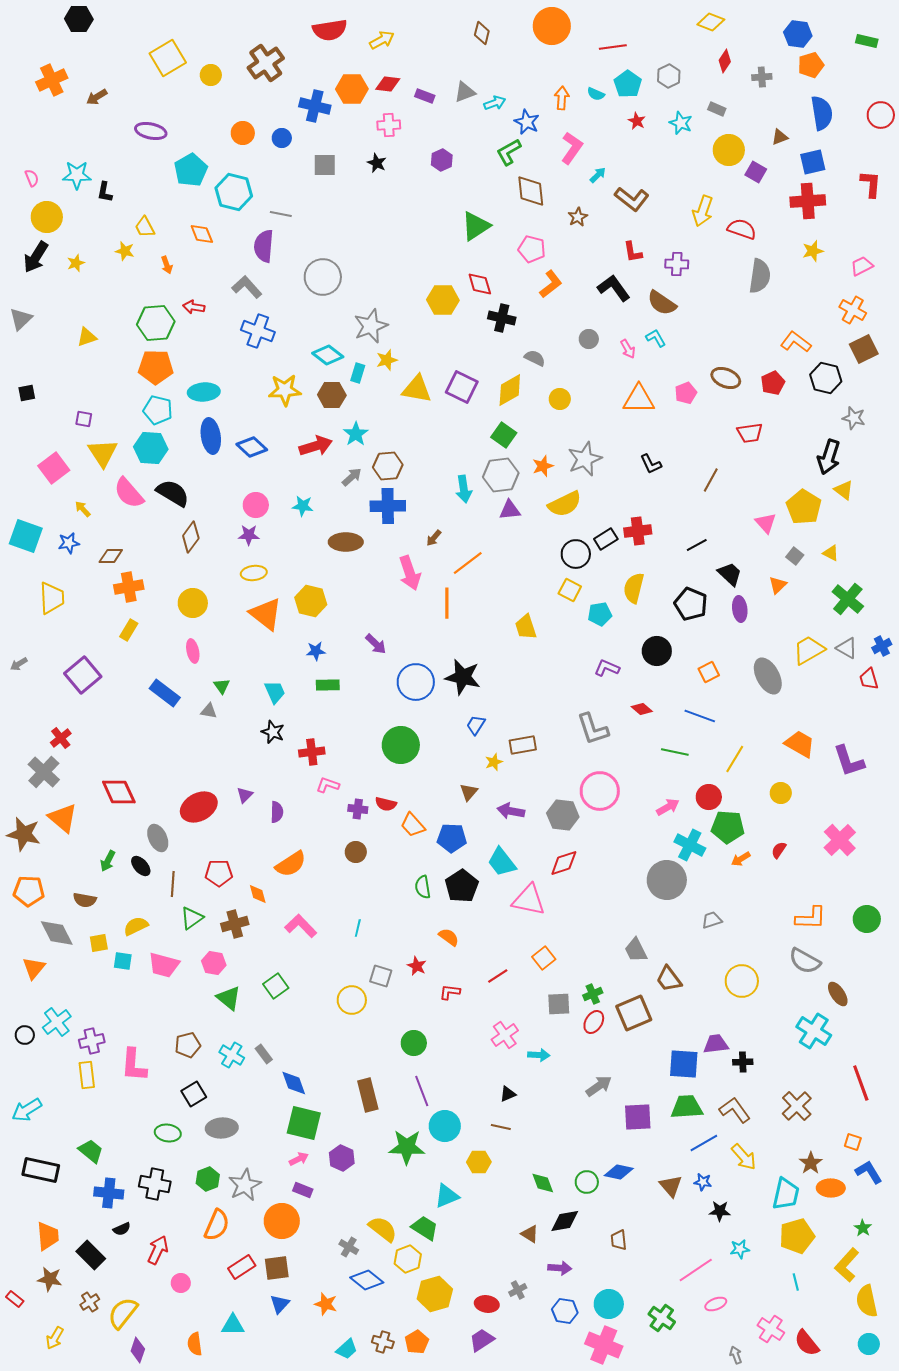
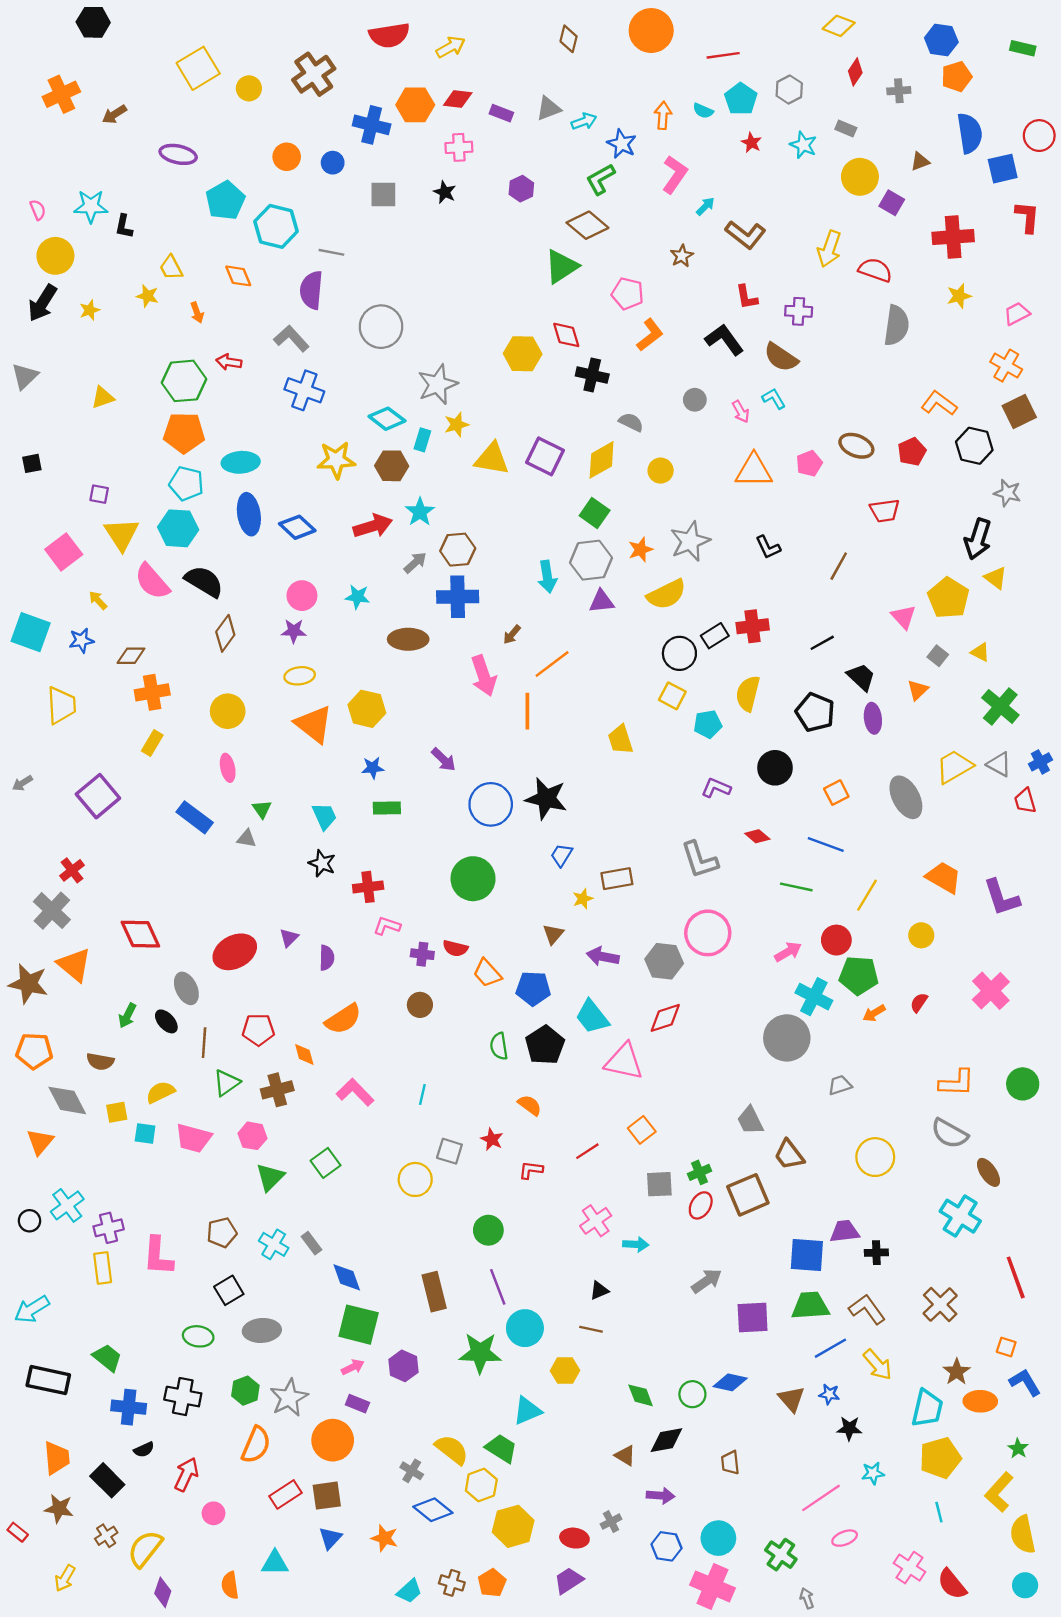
blue square: (813, 162) -> (1003, 169), moved
brown diamond: (531, 191) -> (587, 225), moved, turned -44
green triangle: (229, 998) -> (270, 1177), turned 36
gray arrow: (736, 1355) -> (807, 1598), moved

